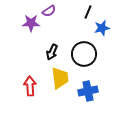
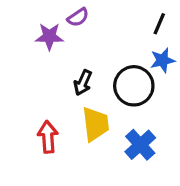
black line: (88, 12) -> (159, 24), moved
blue star: (102, 28) -> (162, 60), moved
blue cross: (88, 91) -> (140, 145), turned -30

